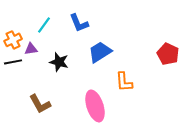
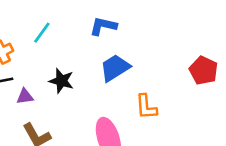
blue L-shape: (79, 23) -> (103, 26), moved, turned 125
purple triangle: (31, 49) -> (25, 96), moved

